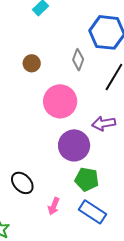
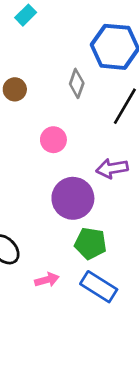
pink circle: (60, 101) -> (53, 140), size x0.6
pink arrow: (54, 206) -> (47, 280), turned -126

